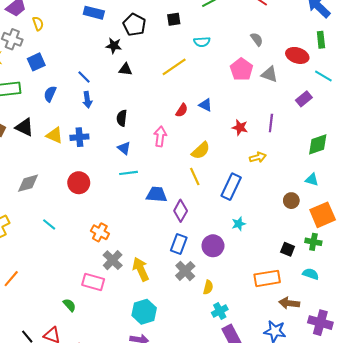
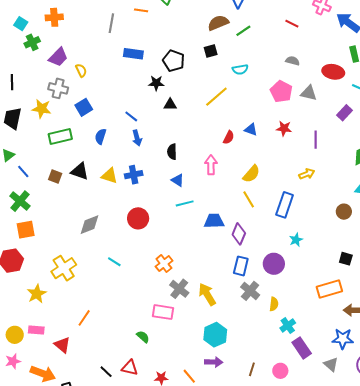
gray semicircle: (257, 39) -> (293, 61), turned -32
red star: (240, 127) -> (284, 128), moved
orange cross: (100, 232) -> (164, 264), turned 30

